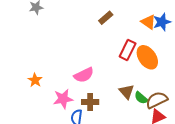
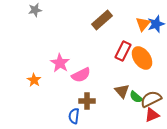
brown rectangle: (106, 18) -> (102, 20), size x1.5
orange triangle: (148, 22) -> (143, 24), turned 35
pink star: (63, 99) -> (60, 63), moved, turned -30

